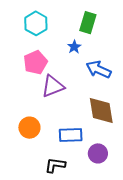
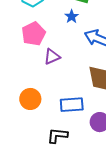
purple triangle: (53, 86) -> (52, 57), size x0.7

